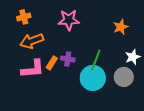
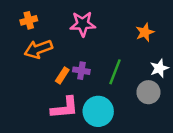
pink L-shape: (33, 69) -> (65, 108), moved
cyan circle: (93, 78) -> (98, 111), moved

